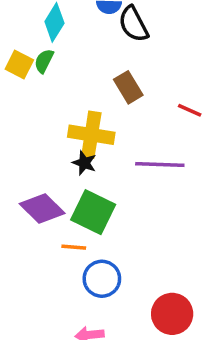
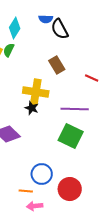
green square: (93, 212) -> (71, 136), moved
orange line: (74, 247) -> (26, 191), moved
red circle: (172, 314) -> (70, 189), moved

